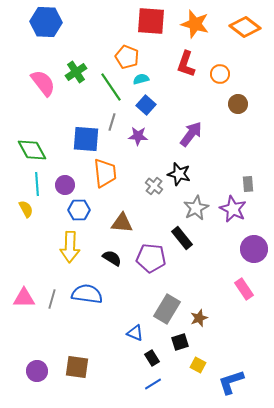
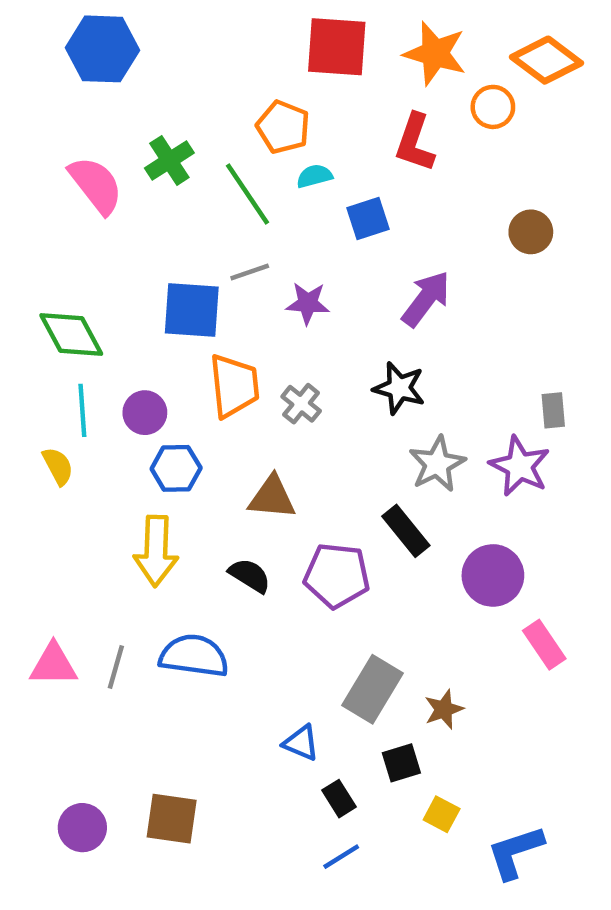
orange circle: (220, 74) -> (493, 107), moved
blue square: (146, 105) -> (368, 219), moved, turned 30
gray line: (112, 122) -> (250, 272), turned 54
gray cross: (154, 186) -> (301, 404), moved
purple circle: (254, 249) -> (493, 575), moved

